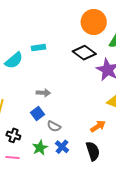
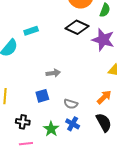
gray arrow: (43, 93) -> (53, 73), moved
blue square: (37, 114) -> (42, 96), turned 32
gray semicircle: (54, 126) -> (71, 104), moved

